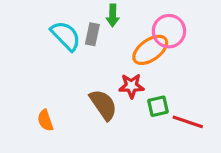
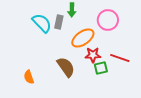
orange ellipse: (150, 50) -> (83, 38), moved
red star: (131, 86) -> (93, 55), moved
red line: (188, 122) -> (120, 58), moved

